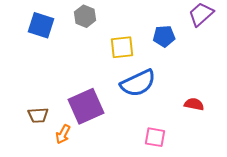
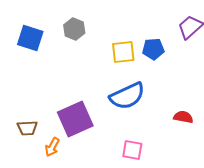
yellow square: (122, 47) -> (123, 52), moved
pink square: (155, 137) -> (132, 150), moved

